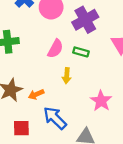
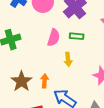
orange arrow: (36, 94) -> (45, 81), turned 128

